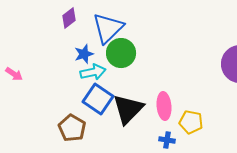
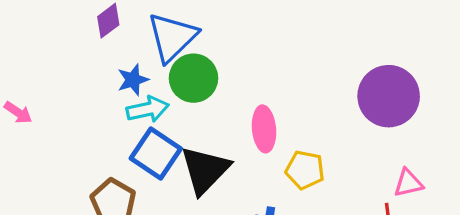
pink ellipse: (164, 106) -> (264, 129), moved
yellow pentagon: (191, 122) -> (305, 170), moved

